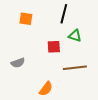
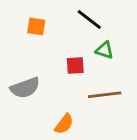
black line: (64, 14) -> (89, 20), turned -66
gray semicircle: (18, 63) -> (25, 88), size x1.5

